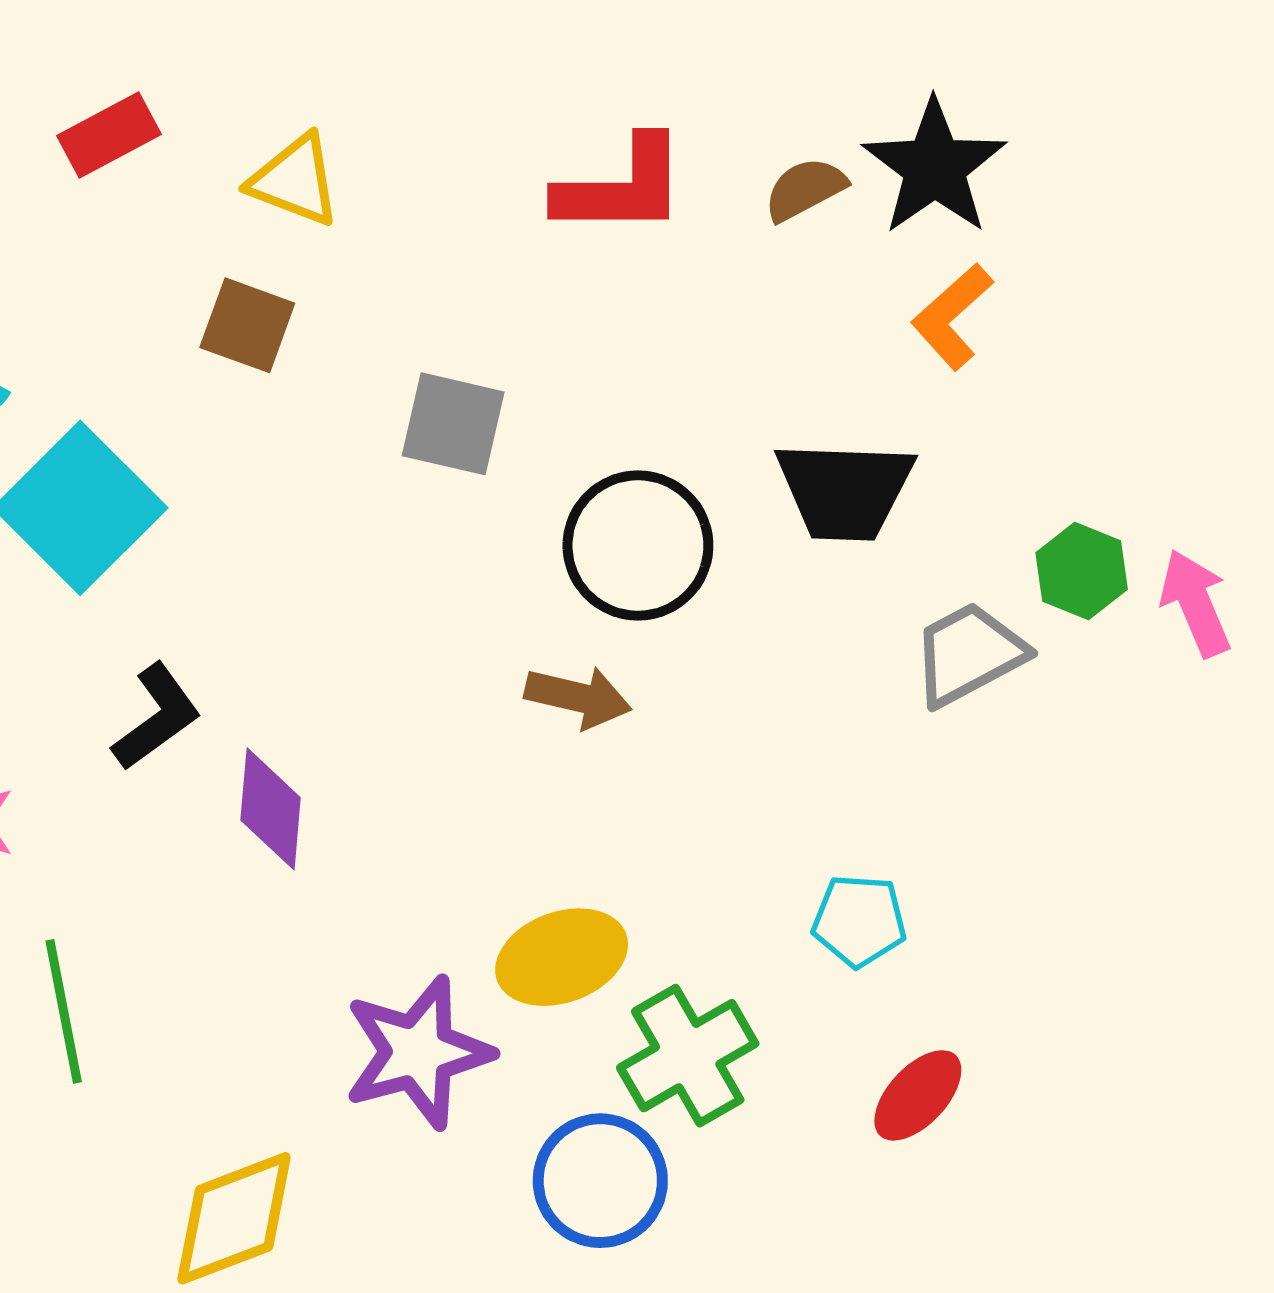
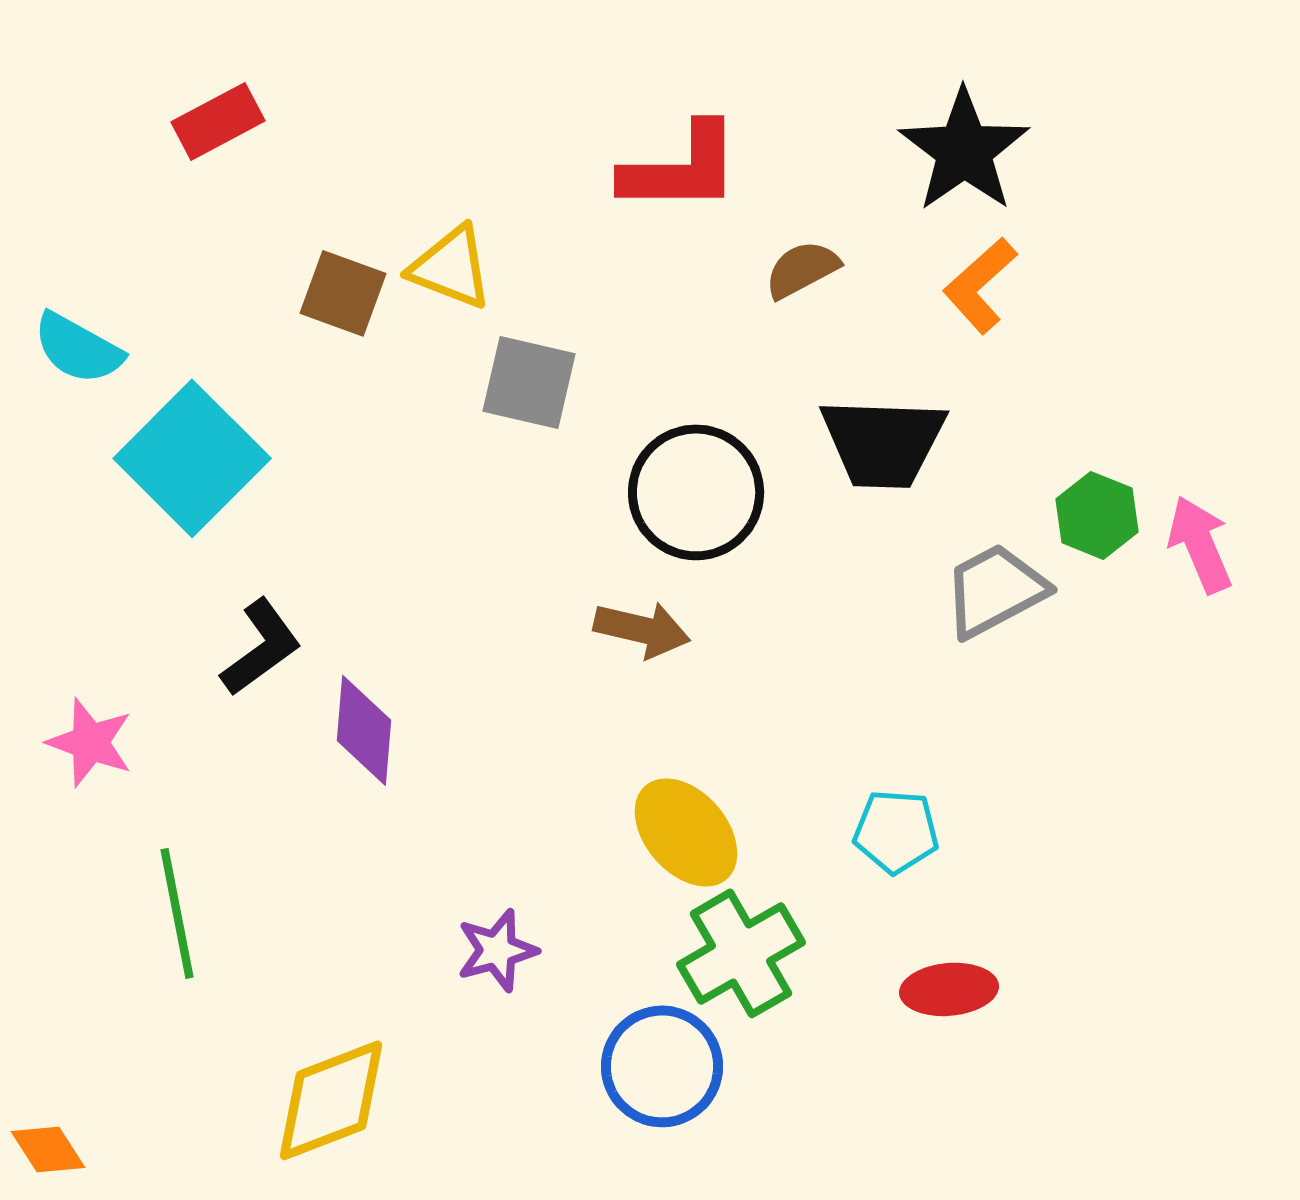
yellow triangle: (295, 180) -> (451, 267), moved
brown semicircle: (805, 189) -> (802, 269), moved
yellow ellipse: (562, 957) -> (686, 832), moved, turned 69
purple star: (418, 1052) -> (497, 950), size x0.6
red ellipse: (918, 1095) -> (949, 989), turned 42

